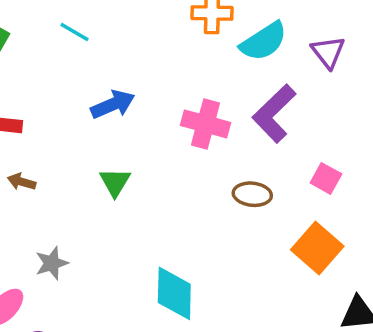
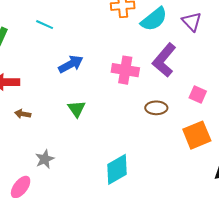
orange square: (317, 248) -> (197, 135), turned 32
cyan diamond: (174, 293) -> (117, 169), turned 64

